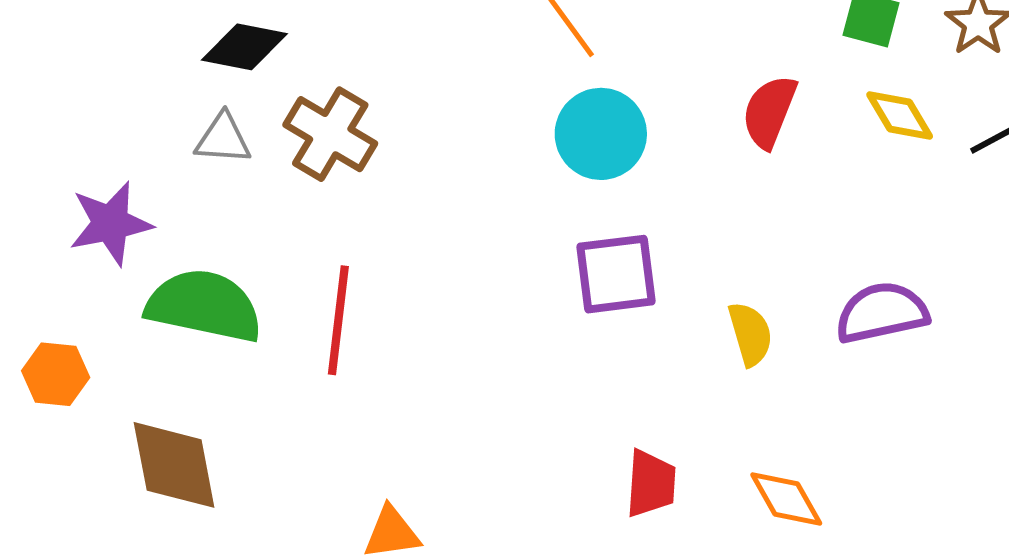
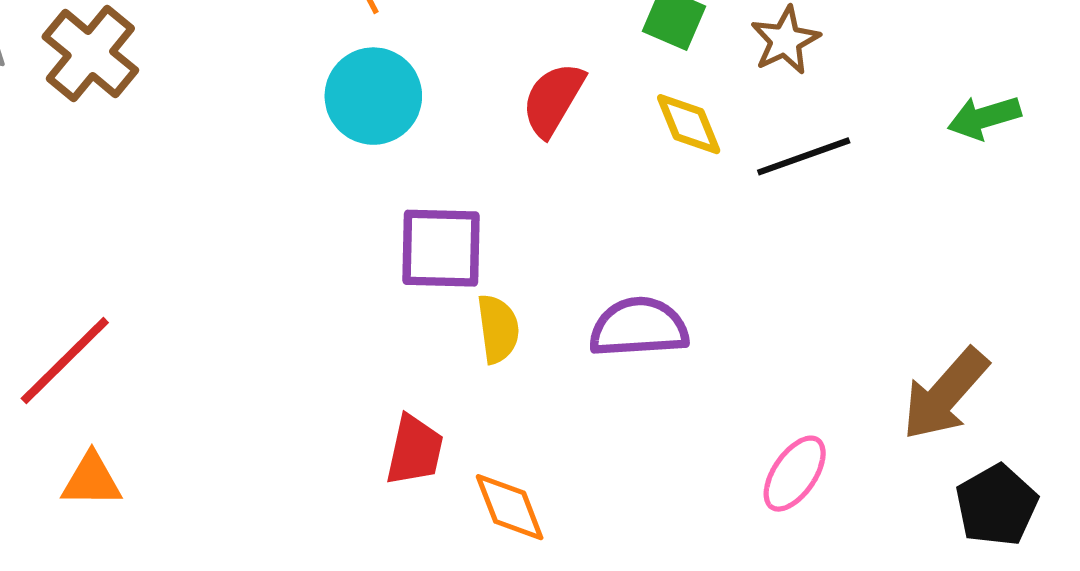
purple square: (616, 274) -> (441, 248), moved
red line: (338, 320) -> (65, 360), moved, turned 30
red trapezoid: (651, 484) -> (415, 450), moved

